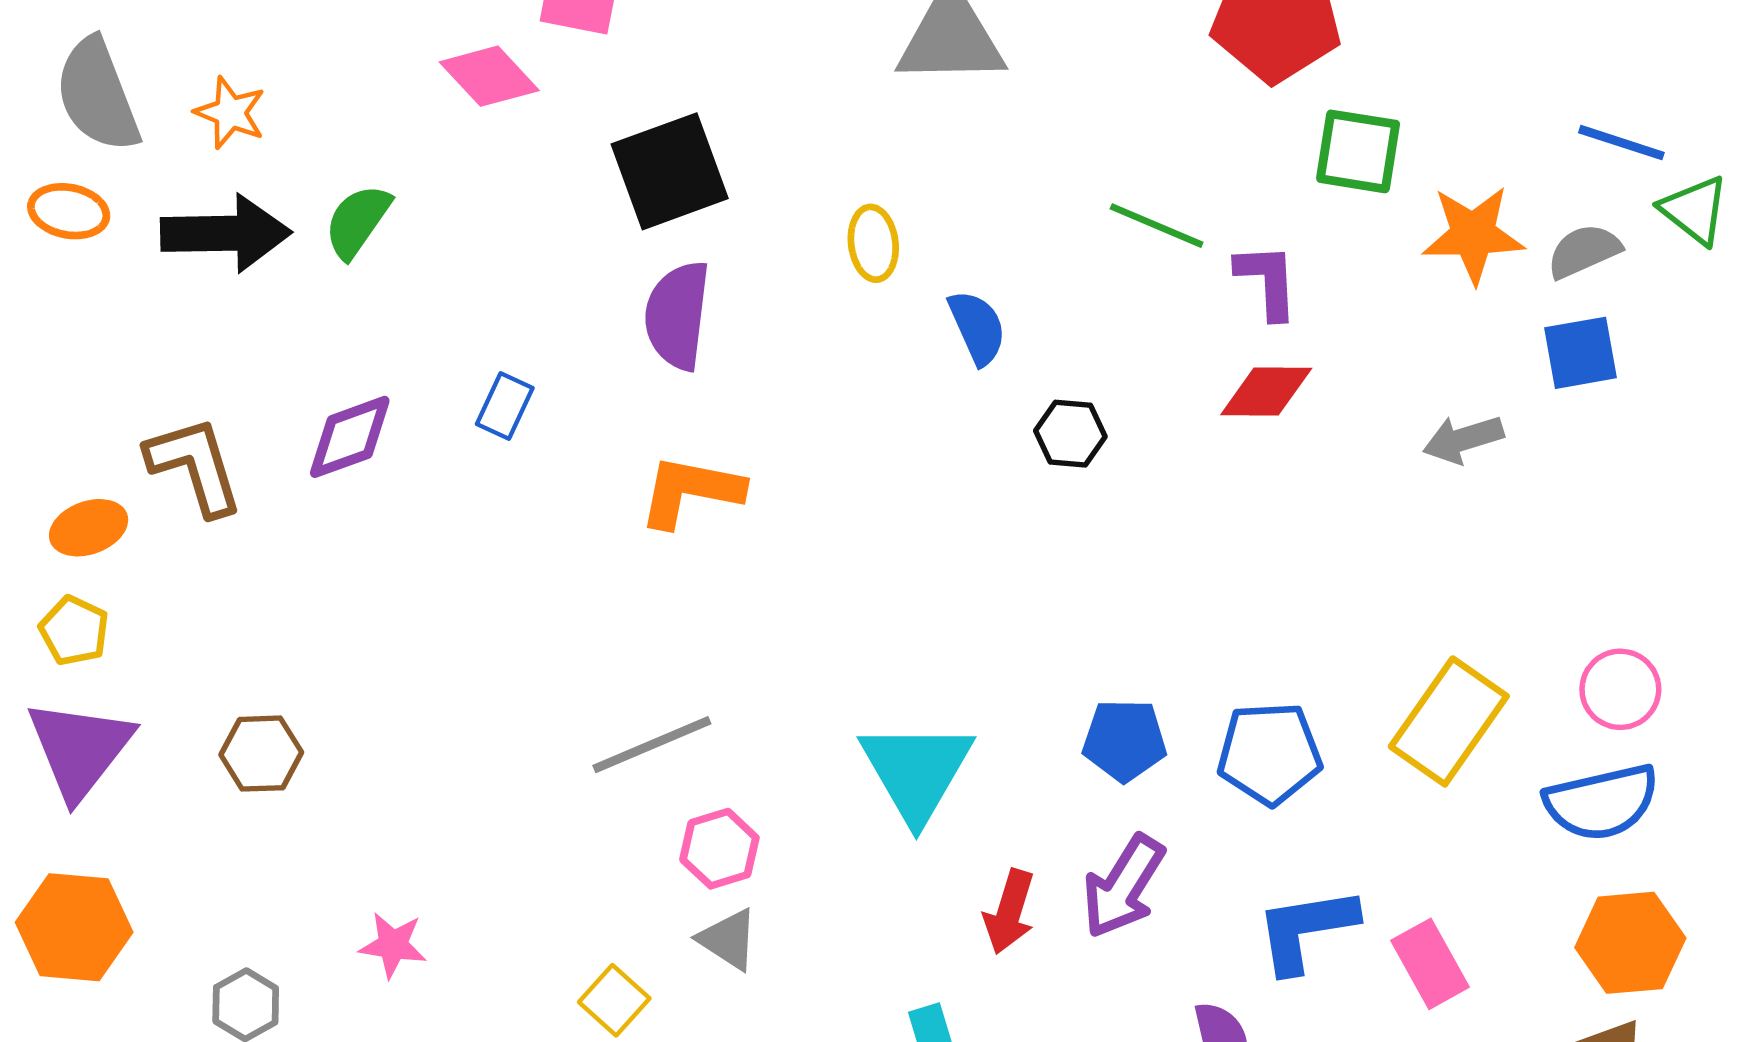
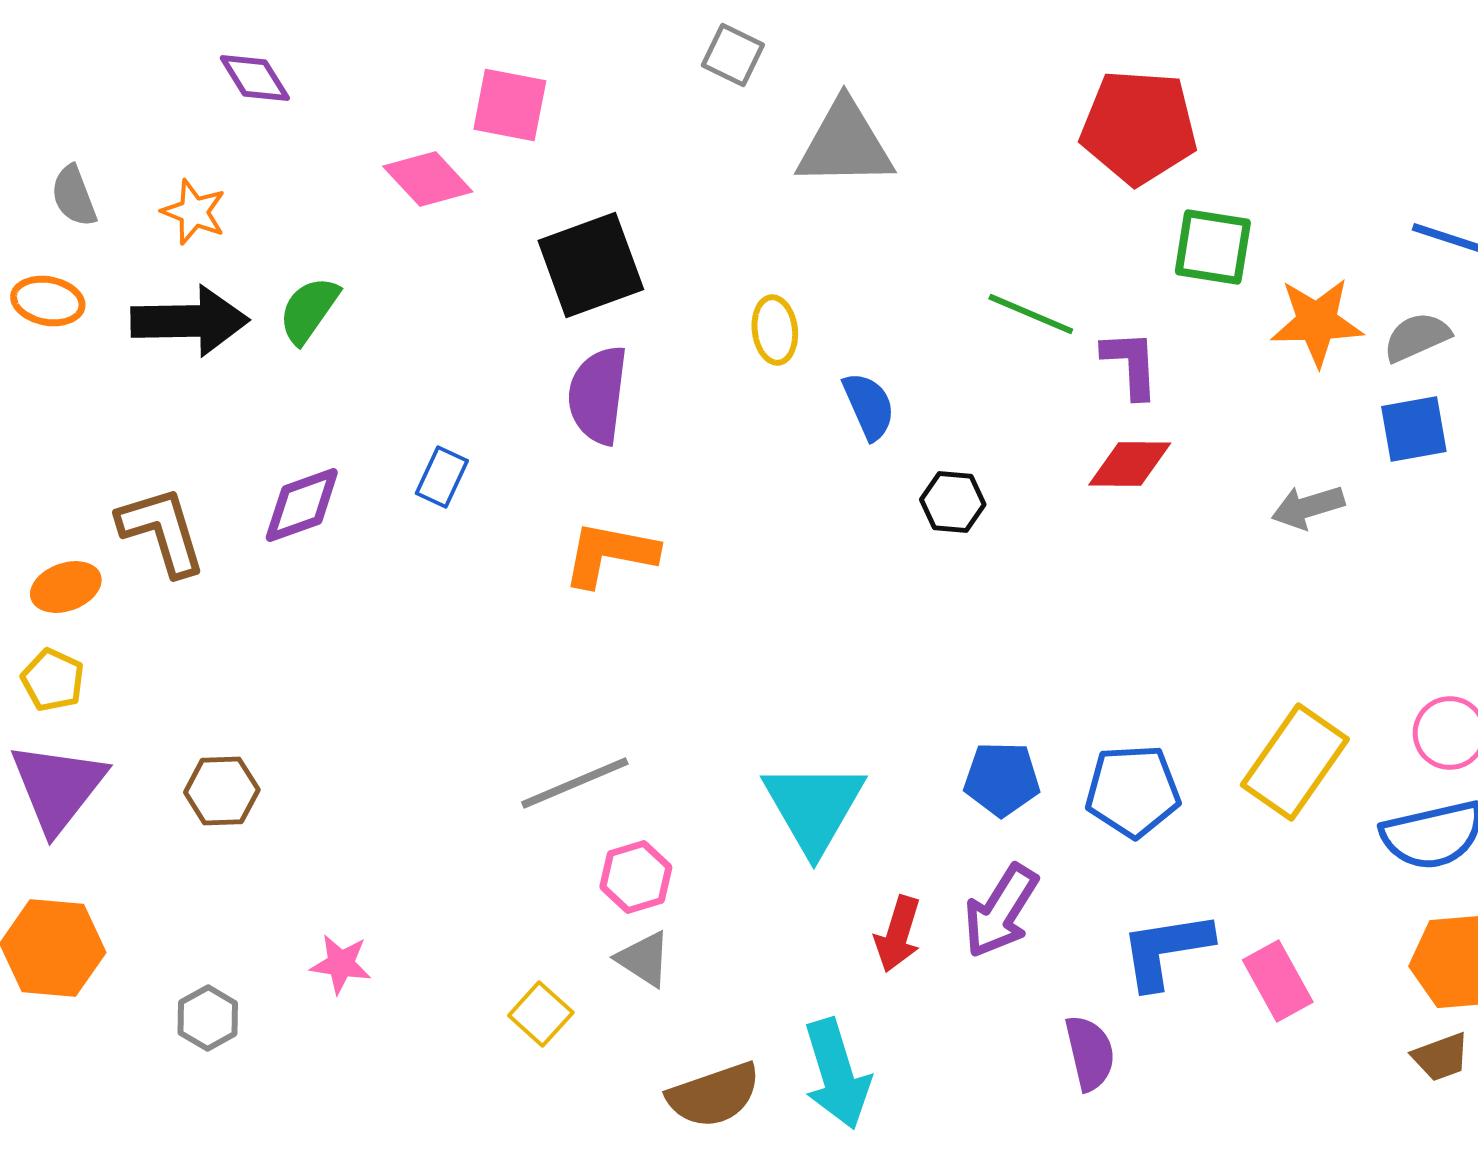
gray semicircle: (97, 95) -> (74, 196), size x0.6

